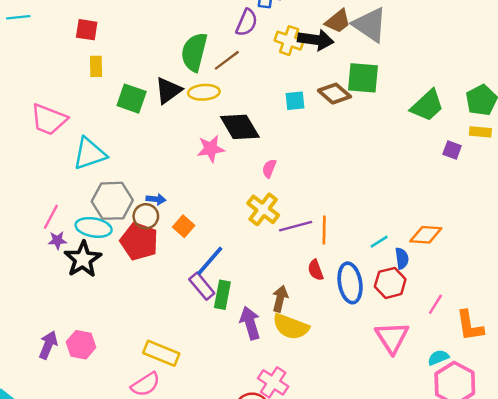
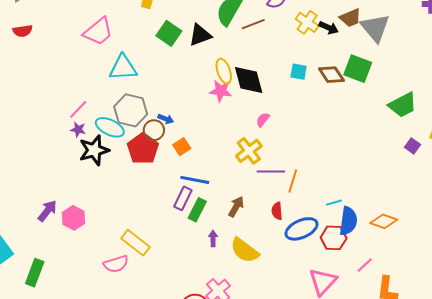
black arrow: (316, 40) -> (329, 28), size x0.7
yellow ellipse: (204, 92) -> (224, 71), moved, turned 60
pink trapezoid: (49, 120) -> (98, 31), turned -76
orange diamond: (426, 235) -> (384, 221), moved
blue semicircle: (402, 258) -> (348, 221), size x1.6
blue line: (210, 261) -> (195, 180), turned 44
blue ellipse: (350, 283) -> (302, 229), turned 60
purple rectangle: (202, 286) -> (183, 198), turned 50
brown arrow: (280, 299) -> (236, 207), moved
purple arrow: (250, 323) -> (213, 238), size x0.6

